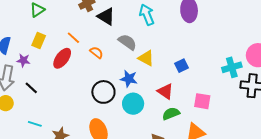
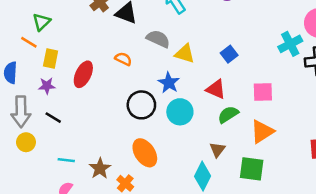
orange line: (73, 38) -> (29, 42), moved
purple star: (23, 60) -> (47, 86), moved
blue star: (129, 79) -> (169, 83), turned 30

